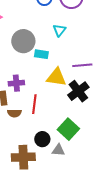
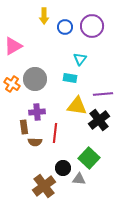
gray circle: (23, 41) -> (35, 79), moved
cyan rectangle: (41, 54) -> (70, 78), moved
brown cross: (23, 157) -> (44, 186), turned -35

